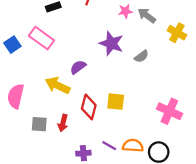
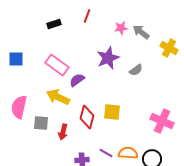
pink rectangle: (41, 38) -> (57, 65), moved
purple star: (111, 43) -> (108, 58), turned 30
blue square: (12, 45) -> (16, 59), turned 35
gray square: (39, 124) -> (41, 123), moved

